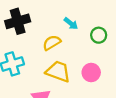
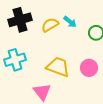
yellow semicircle: (52, 43) -> (50, 25), moved

